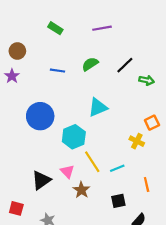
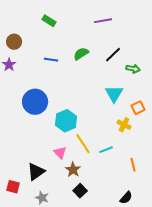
purple line: (102, 28) -> (103, 21), moved
cyan triangle: (98, 107) -> (114, 94), moved, turned -36
black triangle: (41, 180) -> (36, 172), moved
black square: (118, 201) -> (80, 191), moved, turned -32

